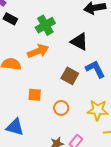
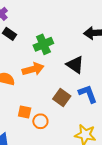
orange circle: (61, 108) -> (40, 121), moved

